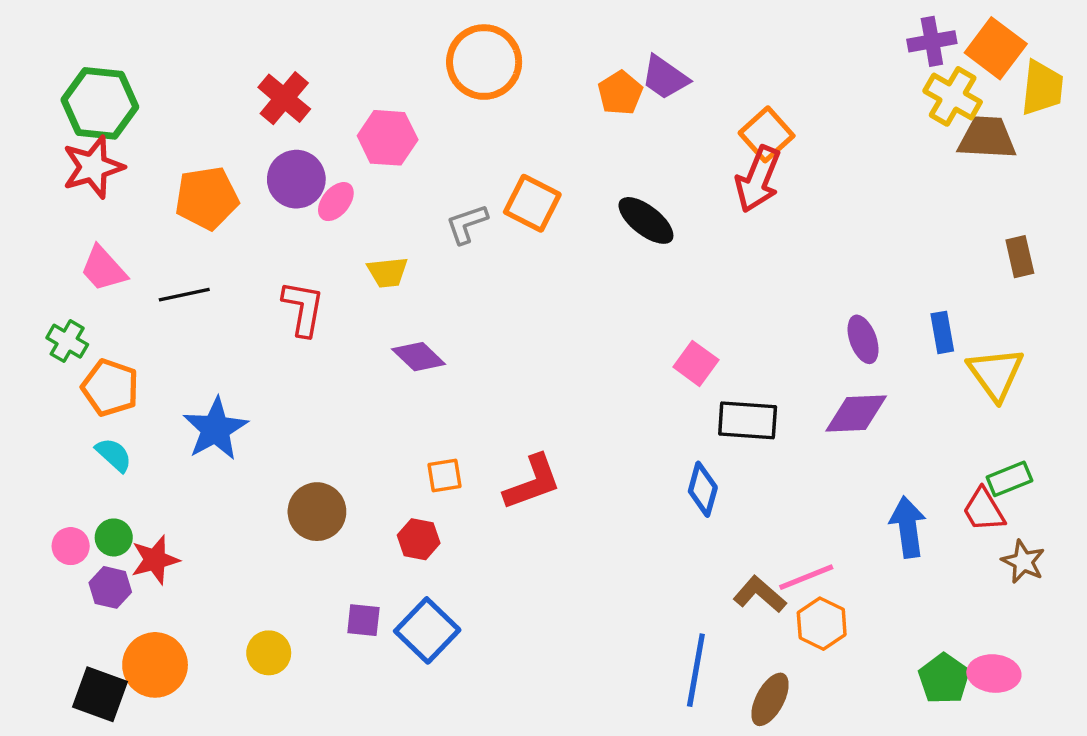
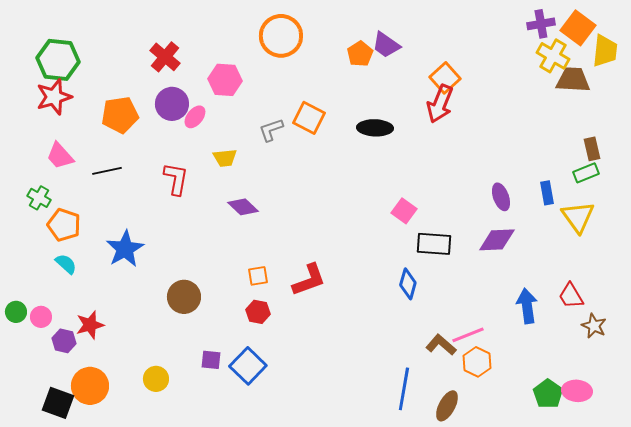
black ellipse: (646, 220) -> (375, 128), turned -36
green rectangle: (1009, 479) -> (586, 173), moved
green circle: (114, 537) -> (16, 312), moved
red hexagon: (419, 539) -> (258, 312), moved

